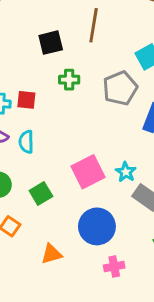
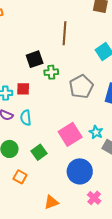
black square: (51, 43) -> (35, 59), moved
gray pentagon: (120, 88) -> (81, 87), moved
orange triangle: (52, 254) -> (51, 202), moved
pink cross: (114, 266) -> (94, 198), turned -32

